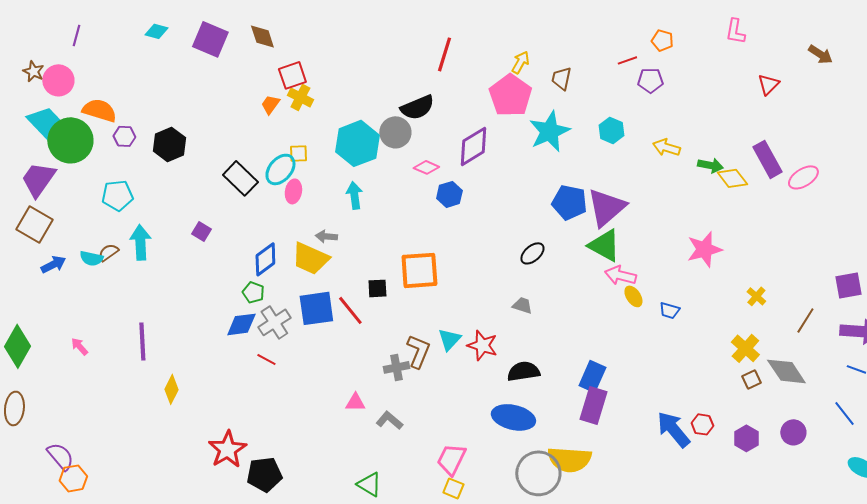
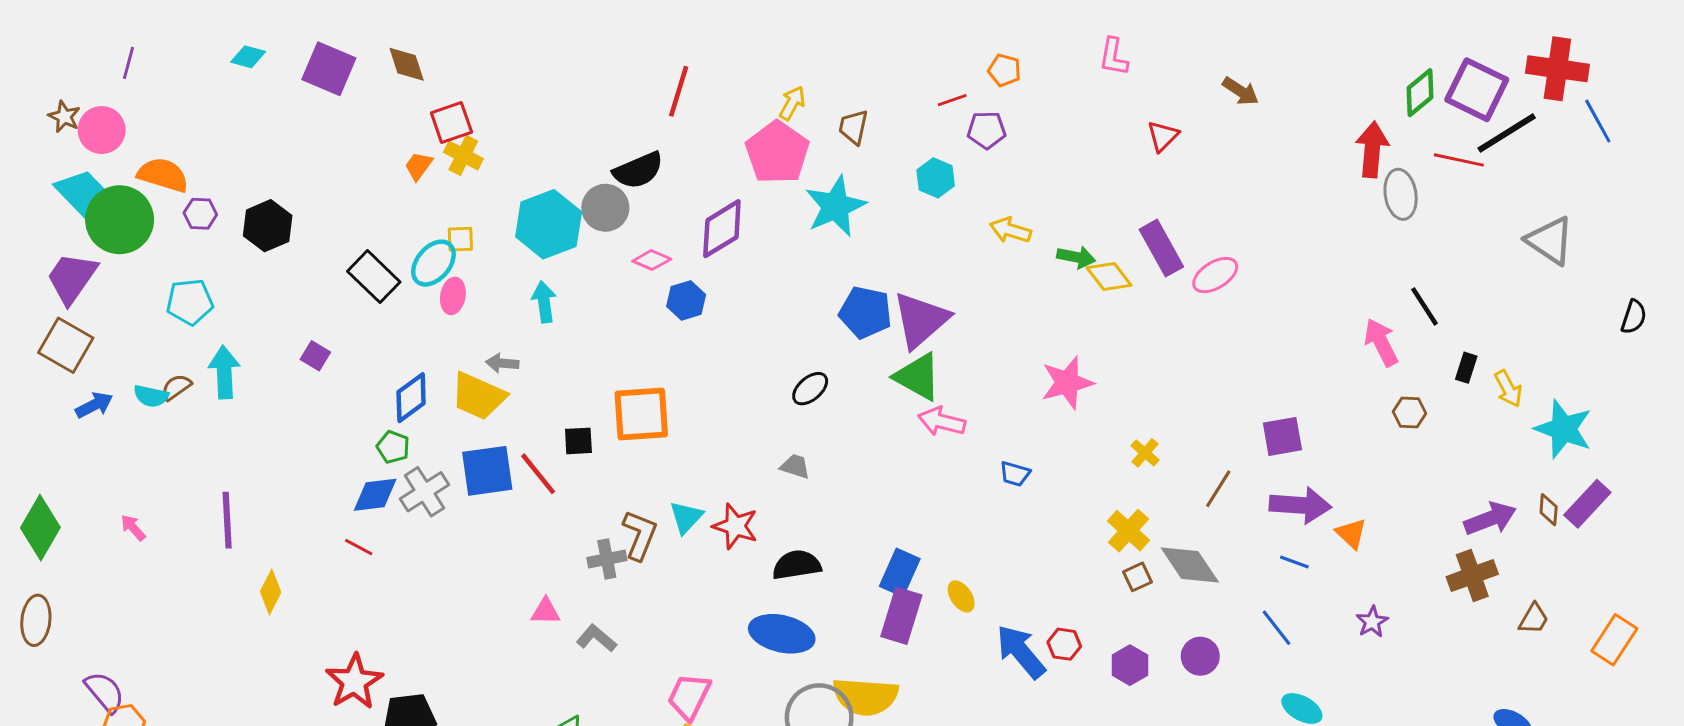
cyan hexagon: (611, 130) -> (936, 178), moved
yellow ellipse: (633, 296) -> (961, 596), moved
red line: (266, 359) -> (359, 547), moved

